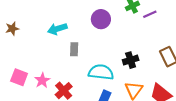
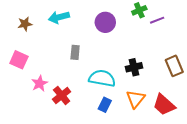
brown star: (12, 29) -> (25, 24), moved
cyan arrow: (57, 29) -> (59, 17), moved
pink square: (19, 77) -> (19, 60), moved

